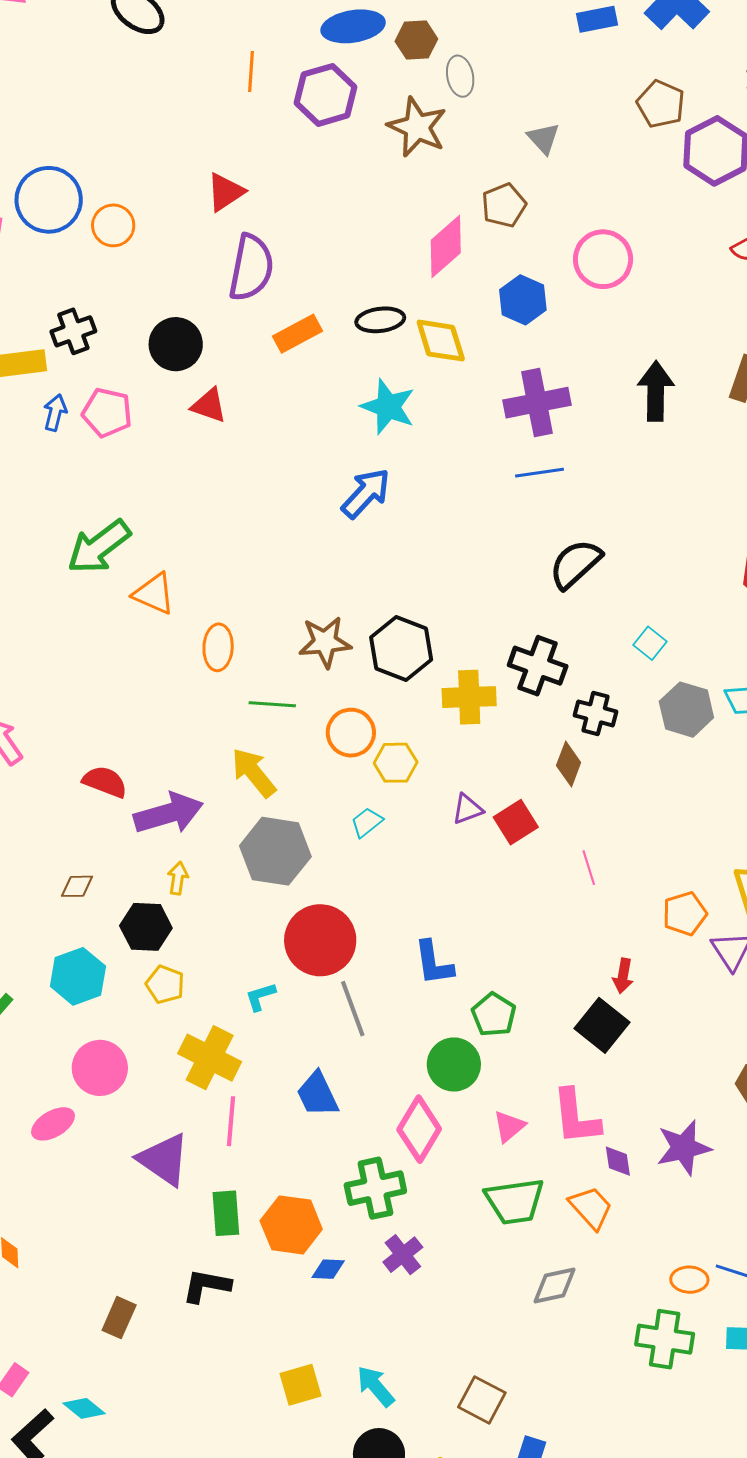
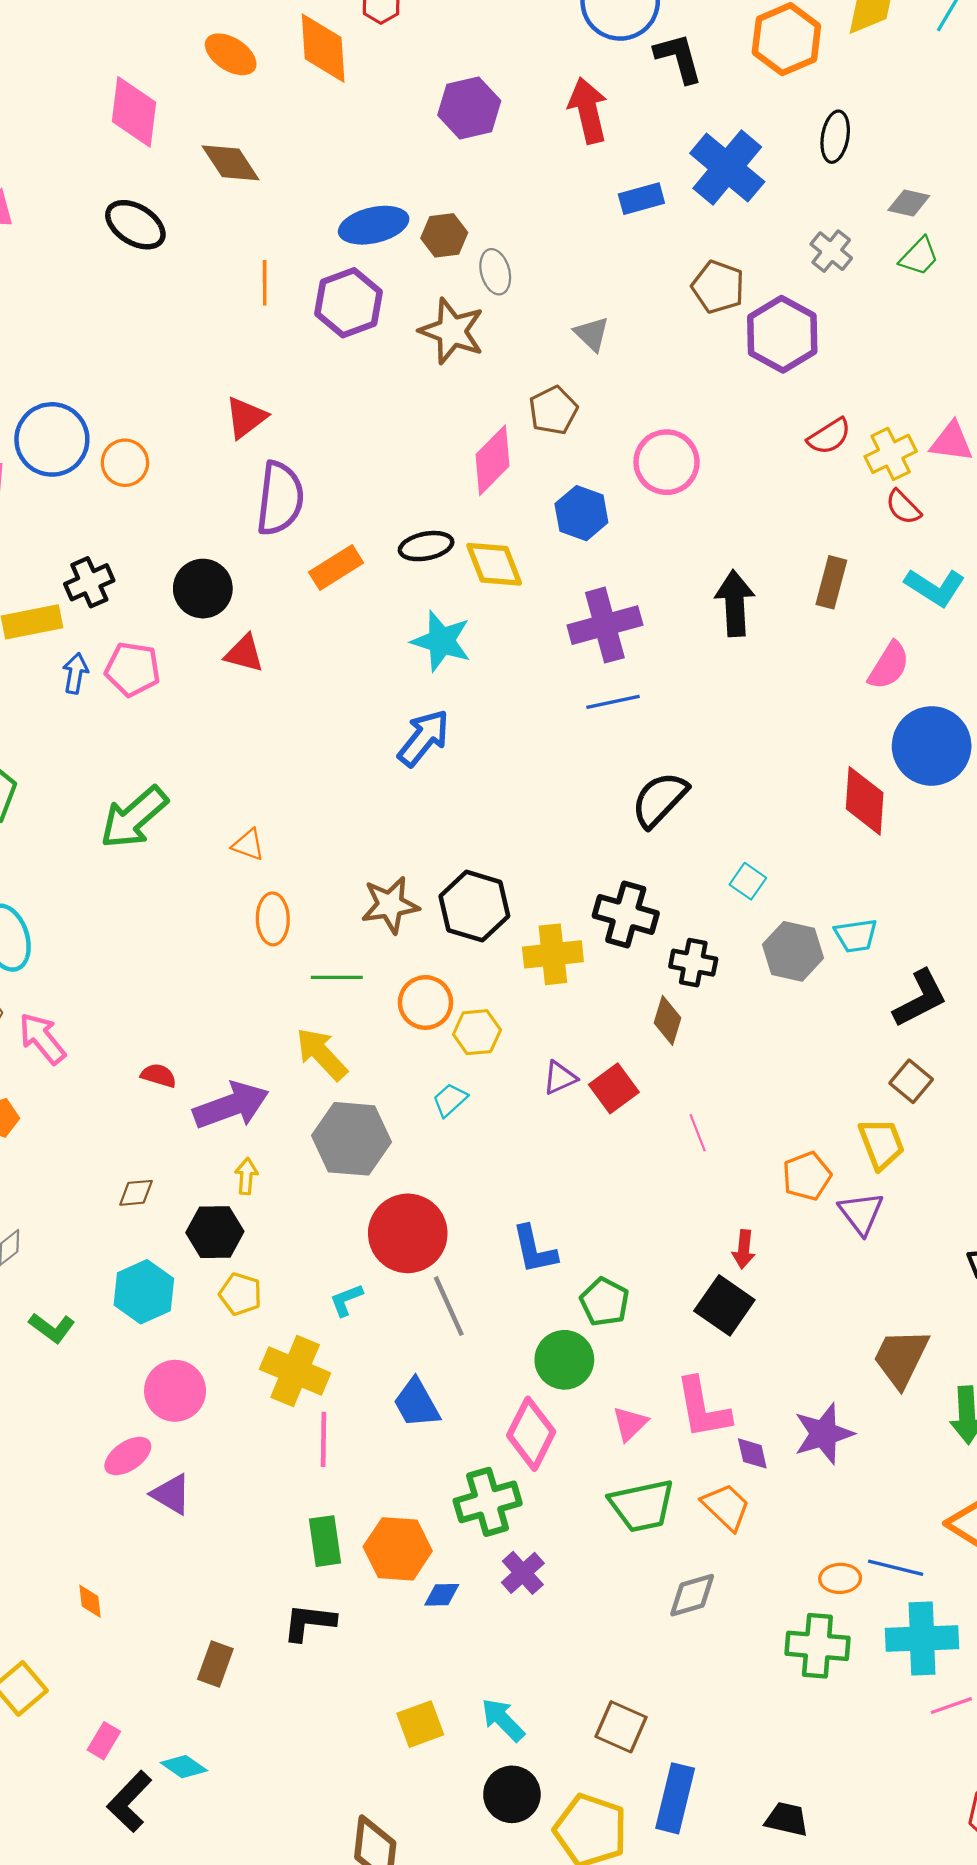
orange triangle: (154, 594) -> (248, 845), moved, size x0.7
red semicircle: (105, 782) -> (159, 1076), size x0.7
purple triangle: (164, 1160) -> (171, 1494), moved, size x0.7

